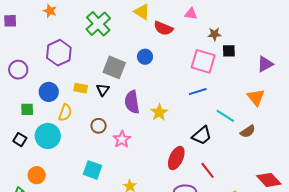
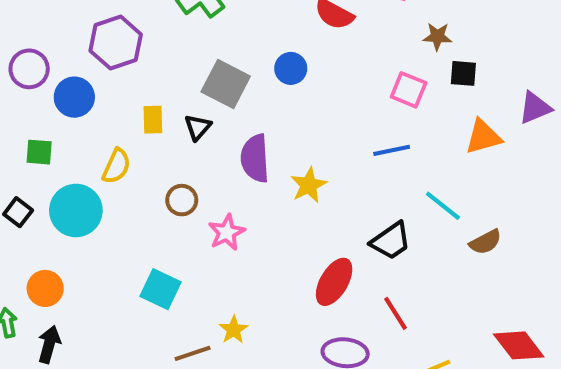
pink square: (203, 61) -> (409, 90), size x0.7
yellow rectangle: (81, 88) -> (153, 120), turned 72
blue circle: (49, 92) -> (74, 97), moved
orange triangle: (256, 97) -> (483, 137), moved, turned 48

